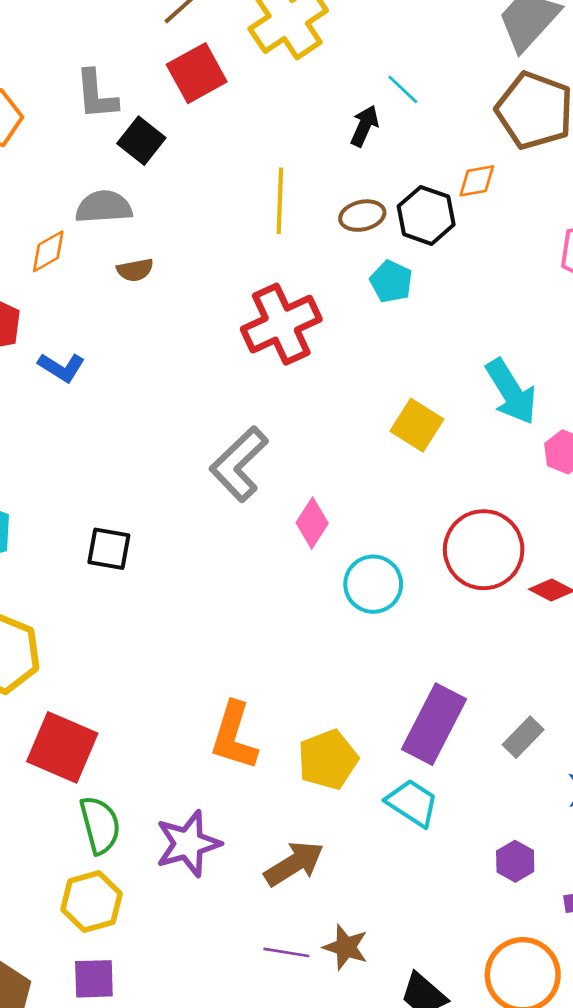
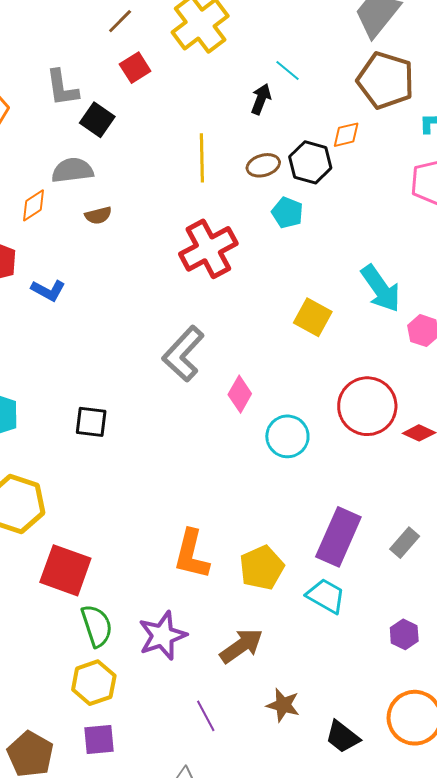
red square: (197, 73) -> (135, 68), size x0.7
purple line: (286, 952) -> (206, 716), moved, turned 56

